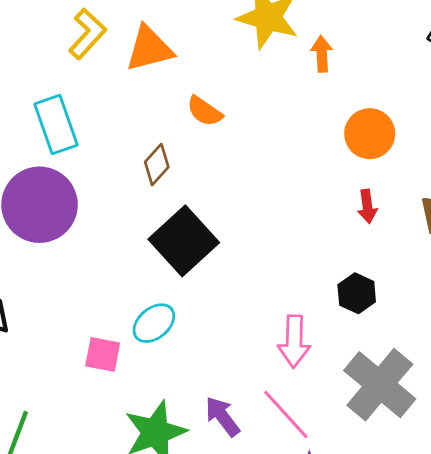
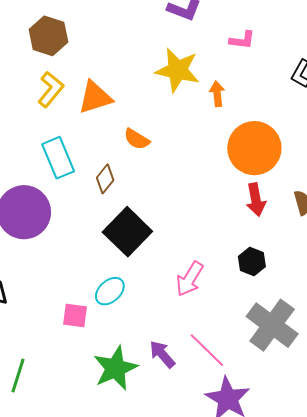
cyan rectangle: (56, 124) -> (58, 158), moved
orange circle: (370, 134) -> (254, 148), size x1.5
red arrow: (367, 206) -> (256, 200), size x1.4
pink arrow: (294, 341) -> (190, 279), moved, turned 33

